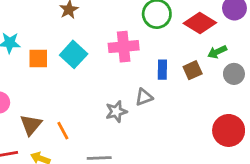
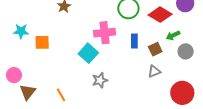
cyan square: (74, 54) -> (88, 53), moved
blue rectangle: (162, 70) -> (134, 41), moved
gray triangle: (144, 97) -> (154, 71), moved
brown triangle: (31, 125) -> (28, 92), moved

